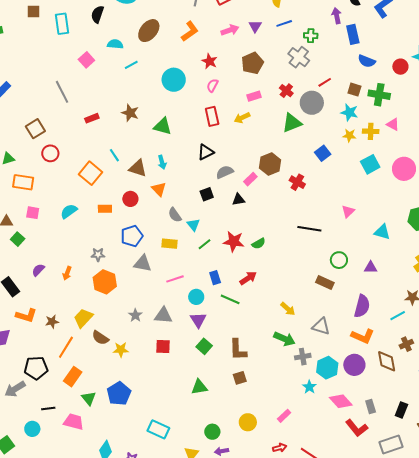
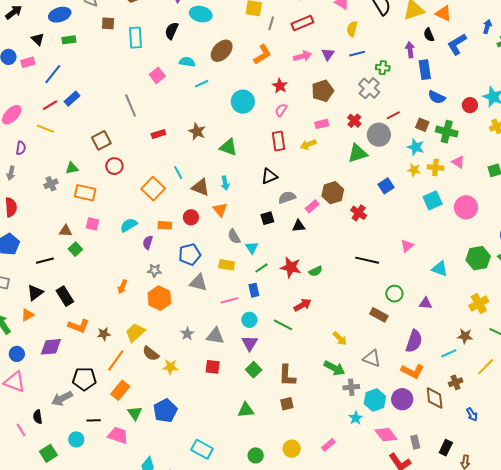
purple semicircle: (38, 270) -> (148, 242), moved, turned -32
blue rectangle: (215, 278) -> (254, 290), moved

